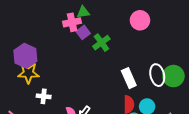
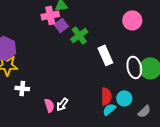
pink circle: (140, 20) -> (132, 20), moved
white rectangle: (129, 78) -> (105, 55), moved

